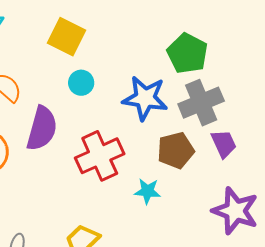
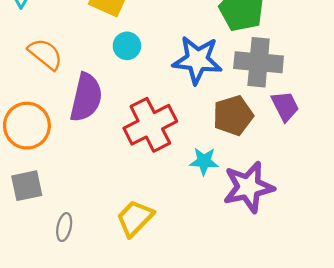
gray cross: (201, 103) -> (259, 62), turned 30
purple star: (235, 211) -> (248, 187), moved, turned -30

